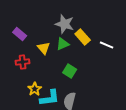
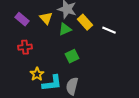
yellow triangle: (44, 48) -> (46, 18), moved
green square: (70, 71) -> (72, 56), turned 32

